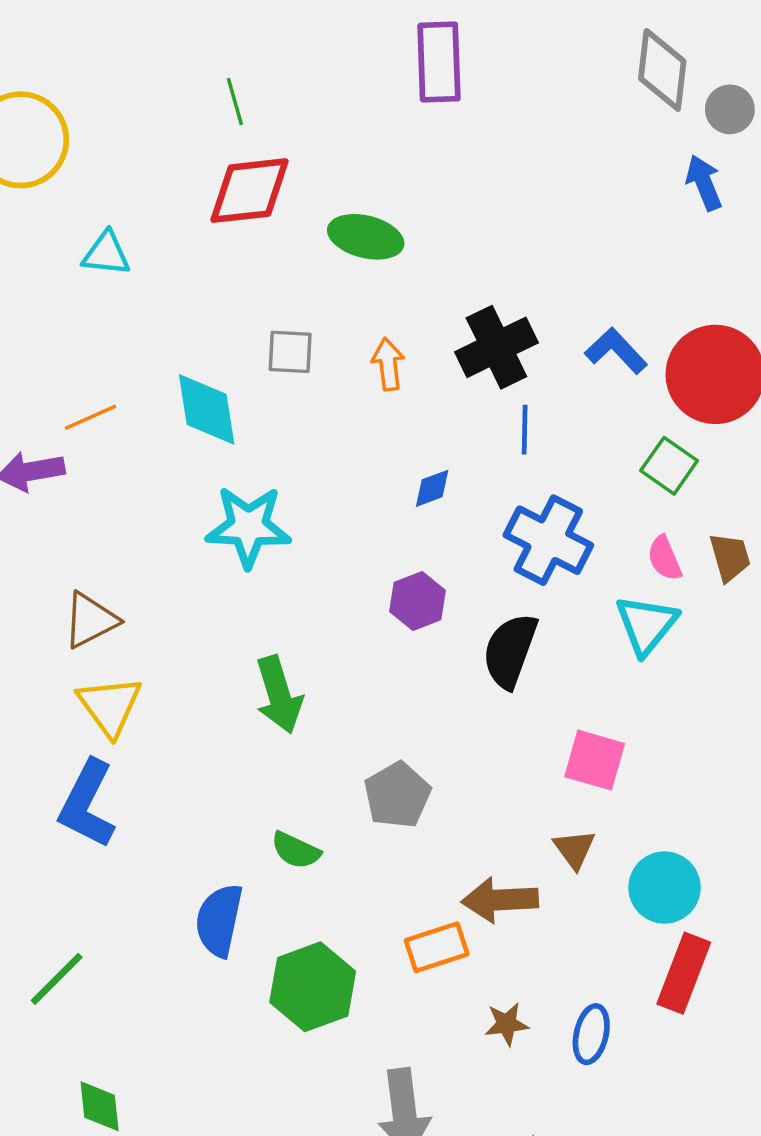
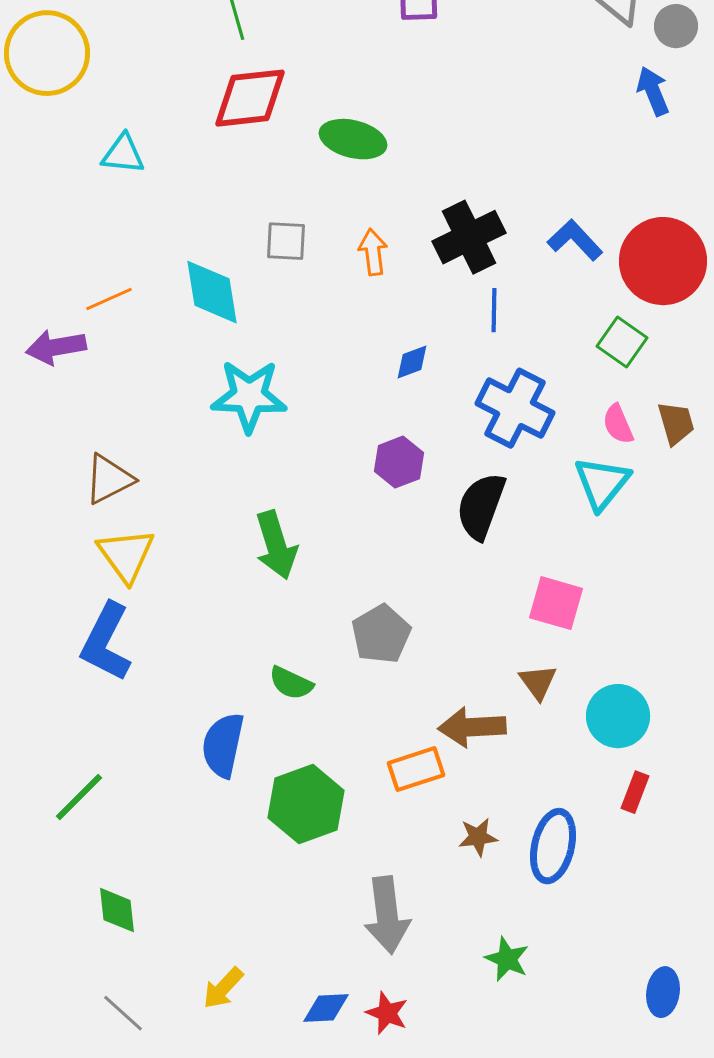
red rectangle: (684, 973) -> (635, 792), size x0.6
blue ellipse: (591, 1034) -> (553, 846), size x1.4

